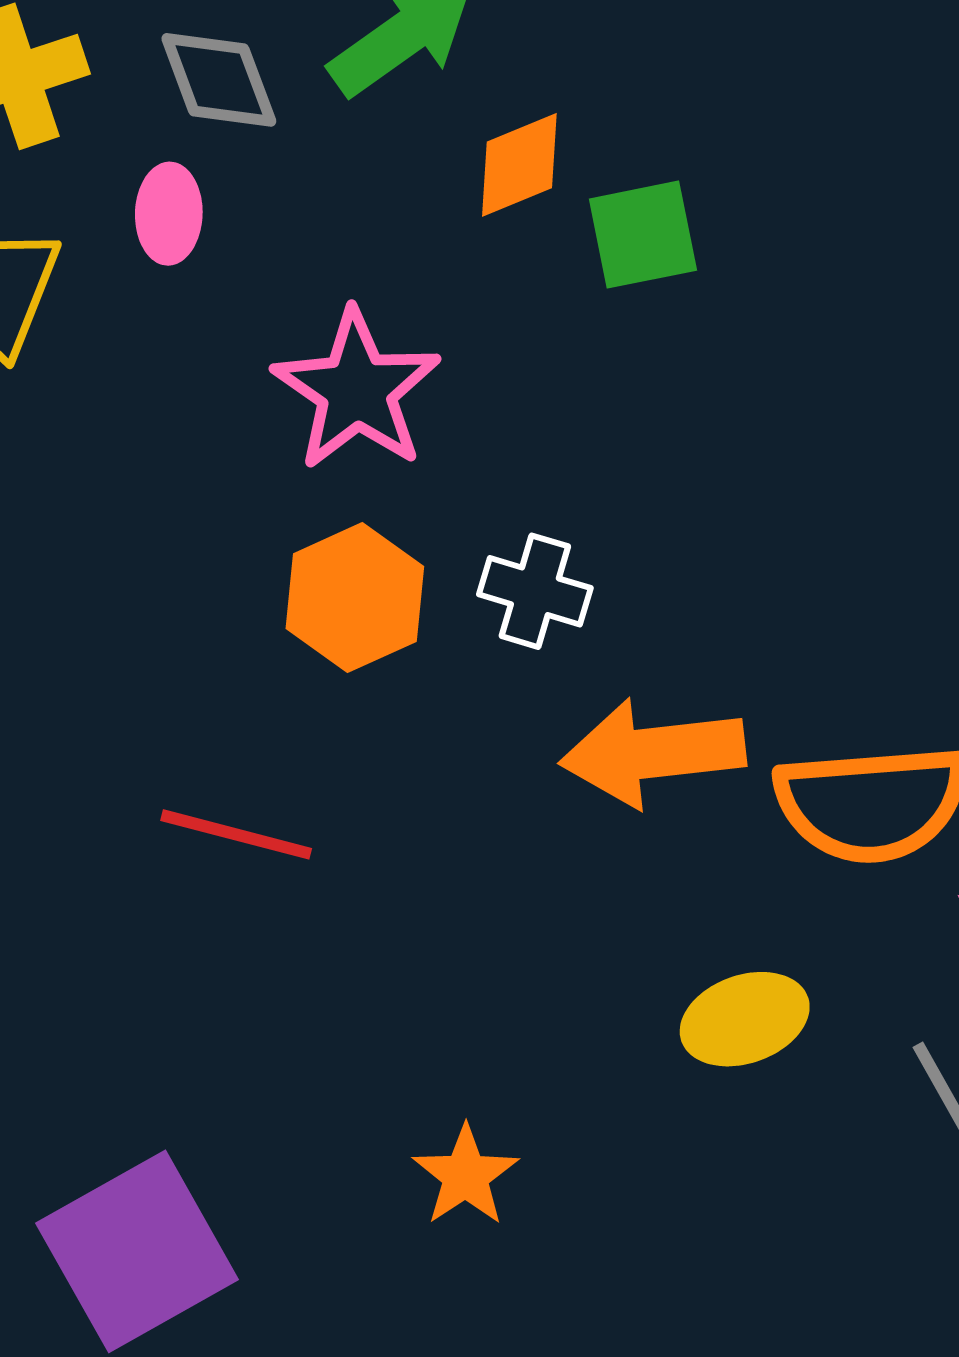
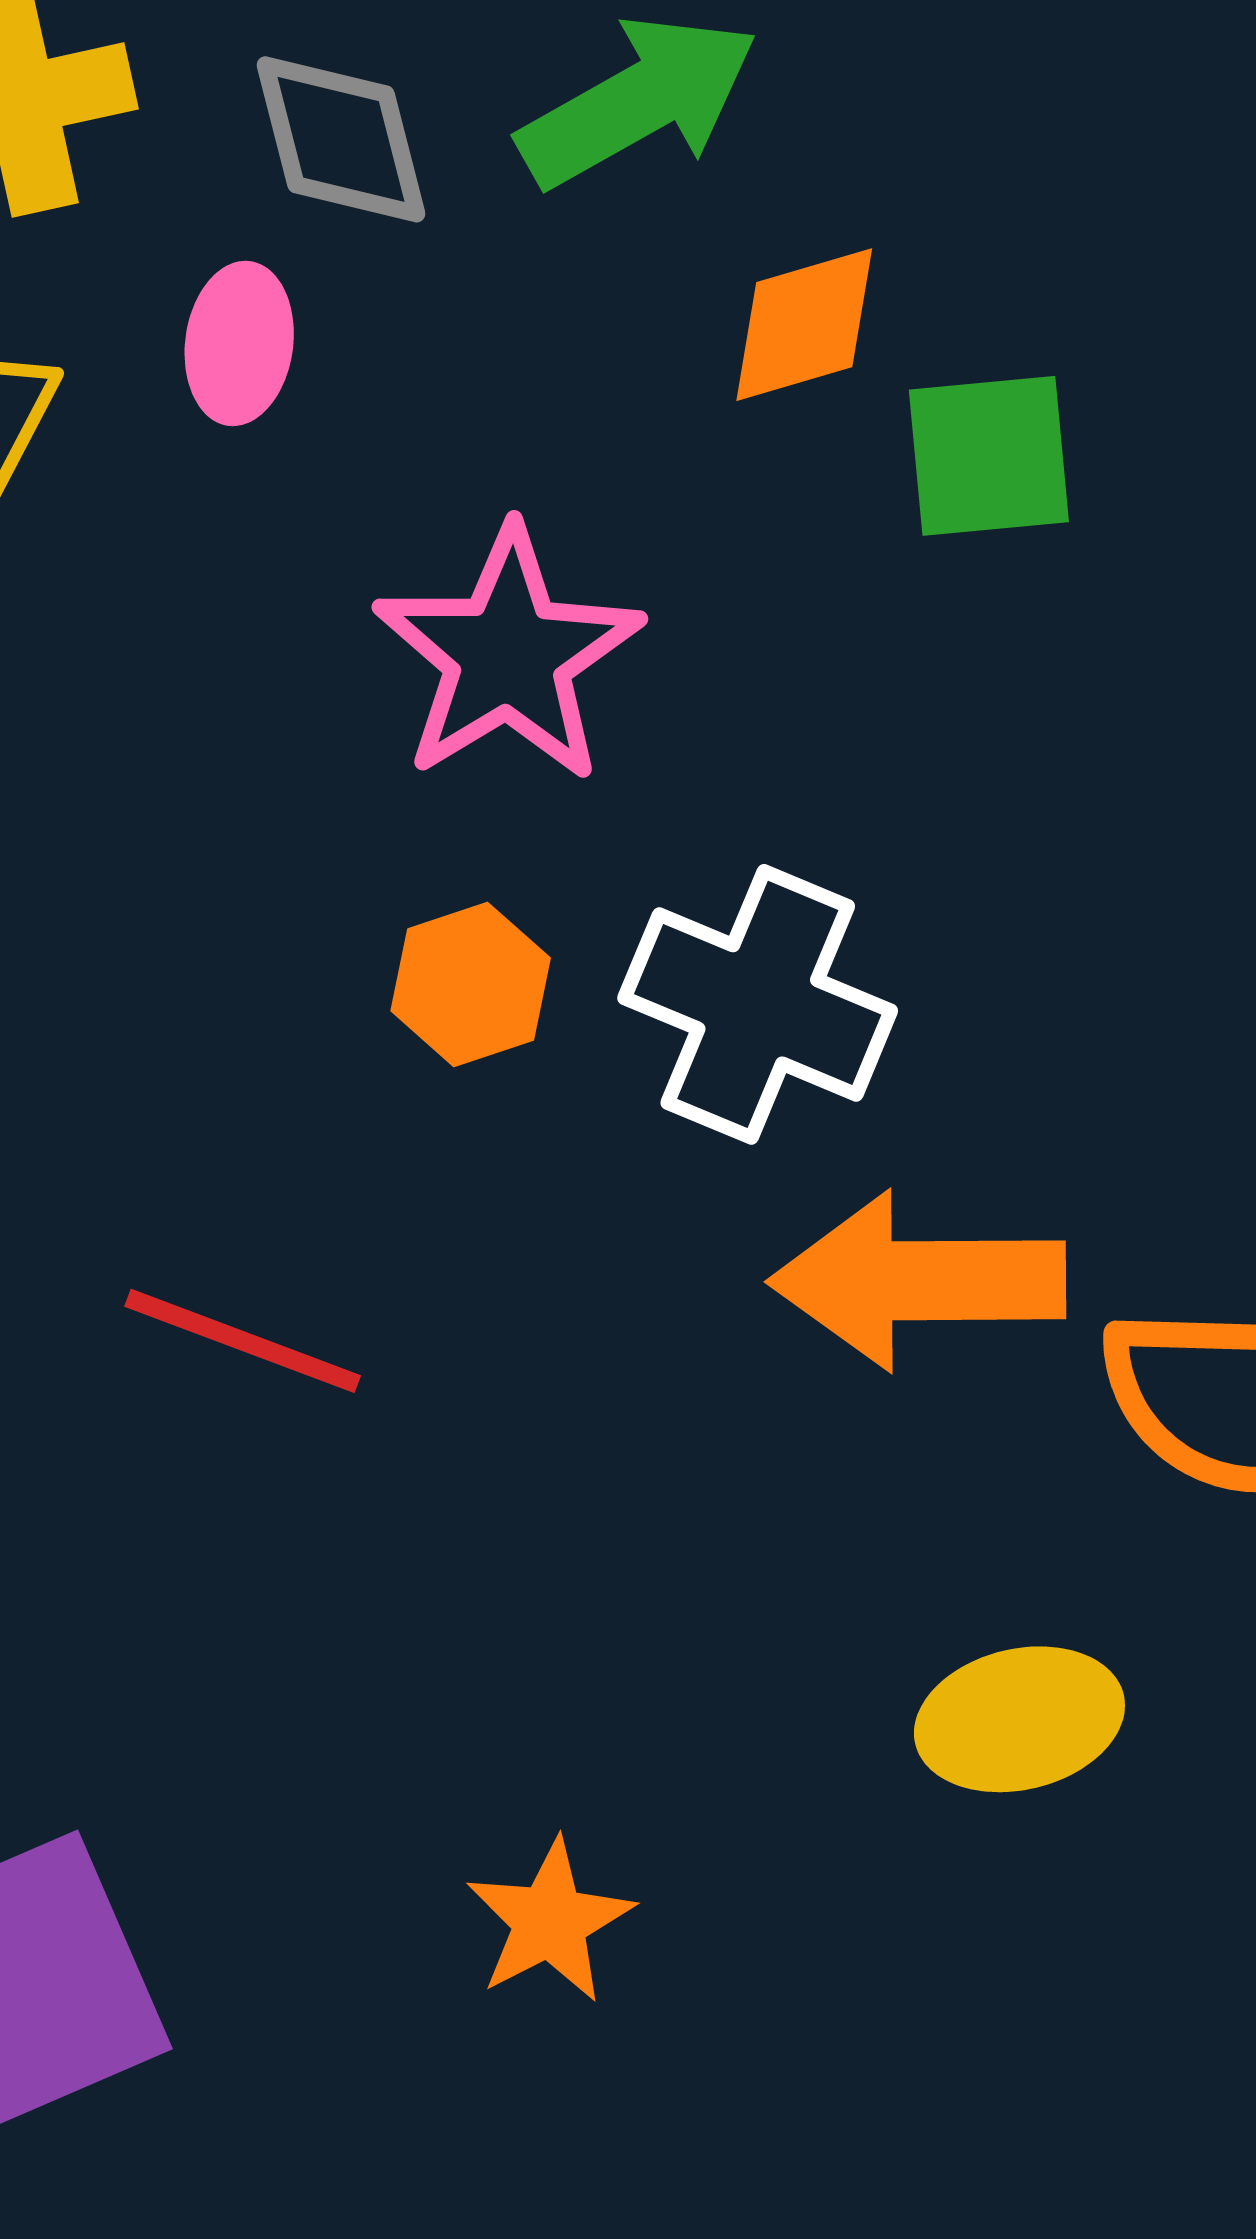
white cross: (535, 591) -> (758, 1004), size x1.5
orange hexagon: (355, 598) -> (471, 984), size x0.7

